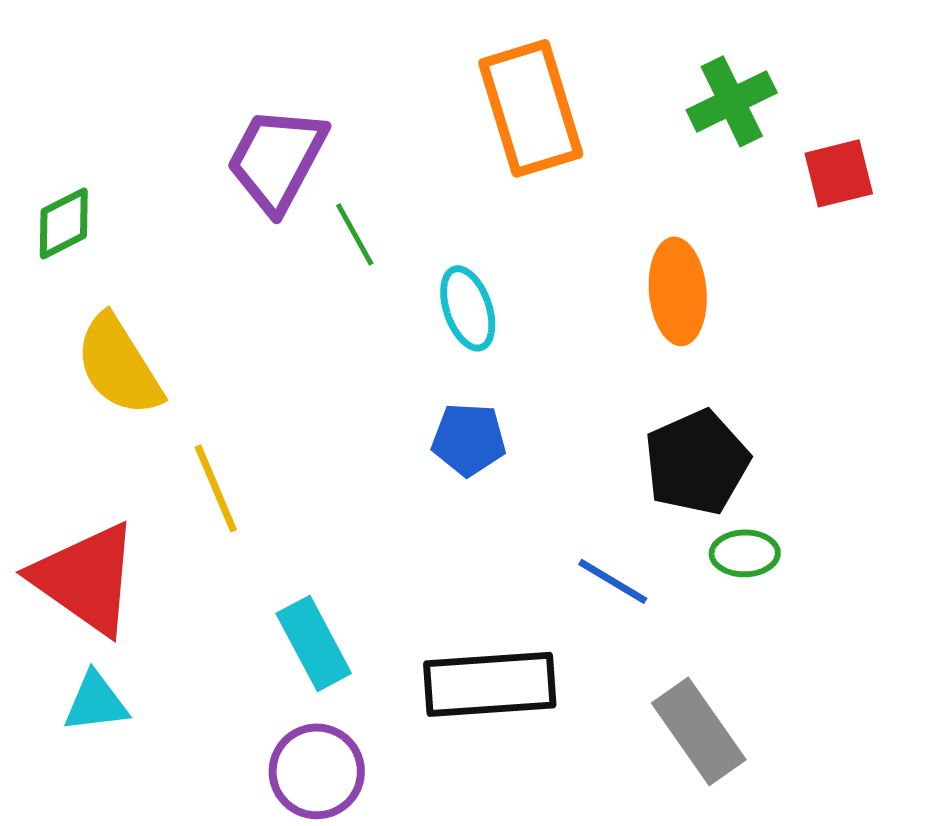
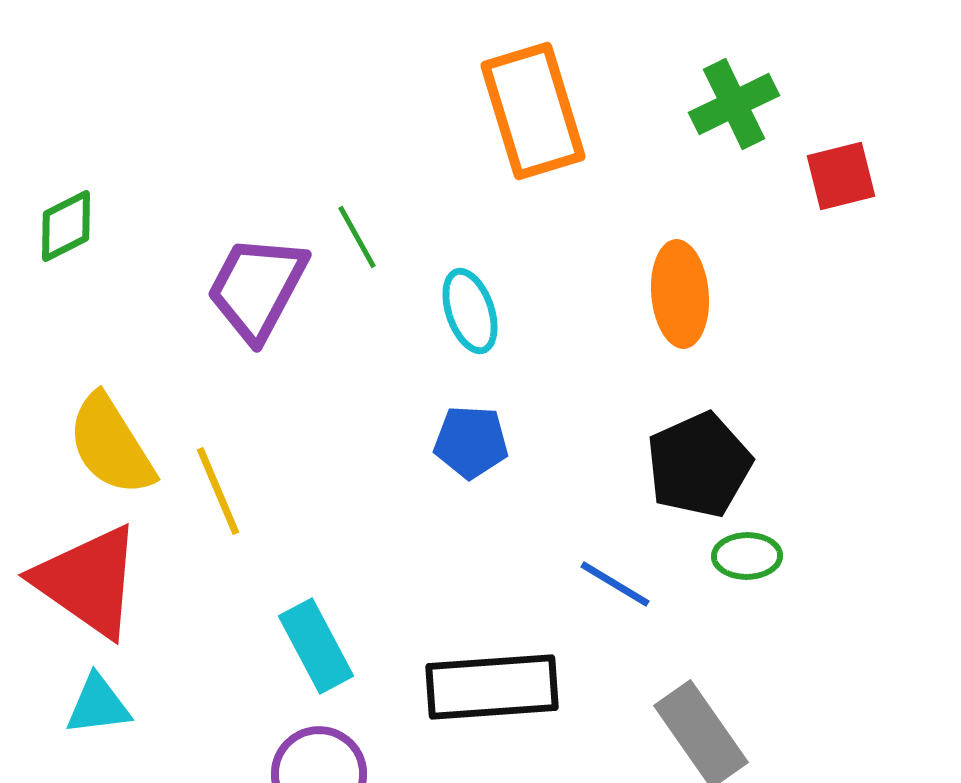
purple trapezoid: (277, 159) -> (257, 288), moved
yellow semicircle: (119, 365) -> (111, 445), moved

